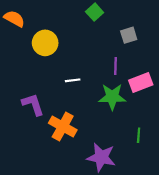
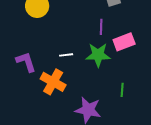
white line: (73, 80) -> (66, 55), moved

